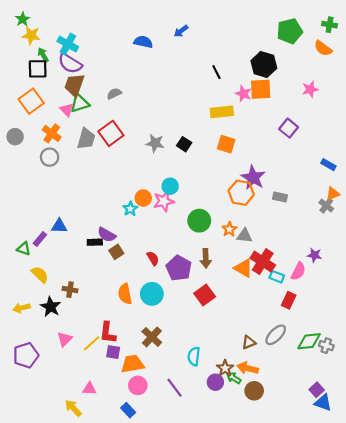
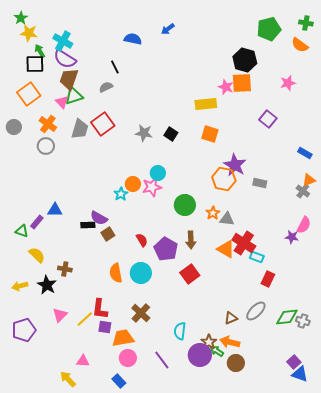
black line: (216, 72) -> (115, 67), moved
pink semicircle: (298, 271) -> (304, 225), moved
purple circle: (215, 382) -> (200, 355), size x1.5

